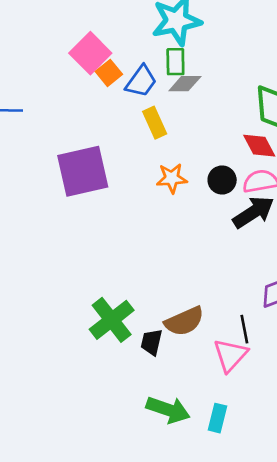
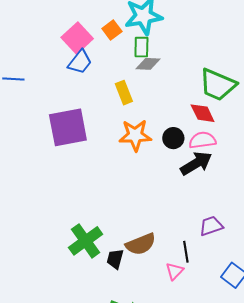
orange square: (109, 73) -> (112, 30), moved
blue trapezoid: (141, 81) -> (80, 62), moved
orange star: (172, 178) -> (135, 135), size x1.4
pink triangle: (230, 355) -> (175, 271), size x0.7

